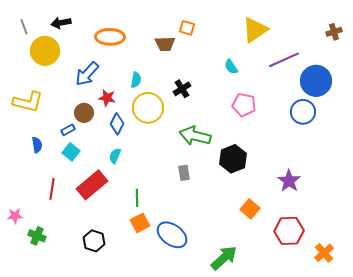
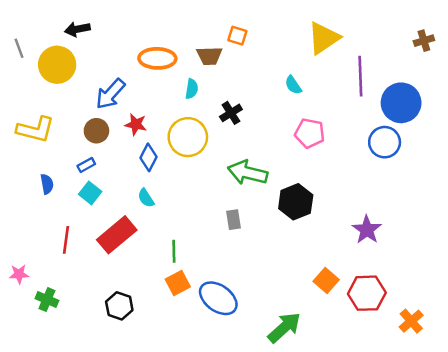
gray line: (24, 27) -> (19, 48), moved
orange ellipse: (110, 37) -> (157, 58), moved
purple line: (284, 60) -> (360, 76), turned -68
cyan semicircle: (136, 80) -> (192, 89), moved
brown circle: (84, 113) -> (96, 131), moved
cyan semicircle: (115, 156) -> (146, 198), turned -56
orange square: (250, 209) -> (326, 280), moved

